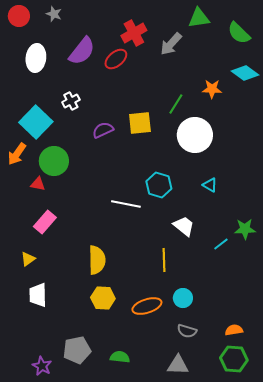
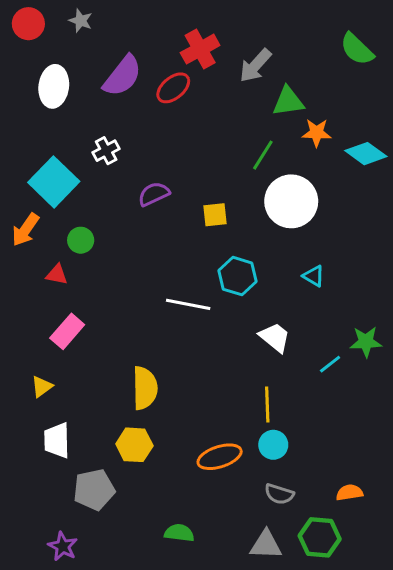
green triangle: (199, 18) -> (288, 101), moved
cyan diamond: (245, 73) -> (366, 154), moved
yellow square: (140, 123) -> (215, 215), moved, size x0.7
green circle: (54, 161) -> (81, 240), size x0.6
yellow line: (164, 260) -> (267, 404), moved
yellow hexagon: (103, 298) -> (134, 445), moved
gray pentagon: (77, 350) -> (94, 490), moved
green hexagon: (234, 359) -> (320, 537), moved

